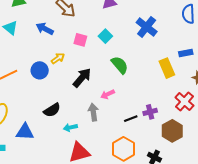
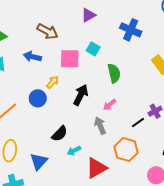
pink square: (80, 40) -> (70, 59), size x1.5
green semicircle: (120, 65) -> (114, 73), turned 42
cyan arrow: (70, 127) -> (74, 151), moved
blue triangle: (25, 132) -> (39, 161), turned -36
orange hexagon: (123, 149) -> (126, 150), moved

